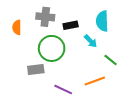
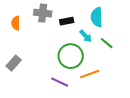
green circle: (52, 48) -> (71, 56), moved
green line: (111, 60) -> (107, 43), moved
gray rectangle: (36, 70) -> (14, 63), moved, turned -42

